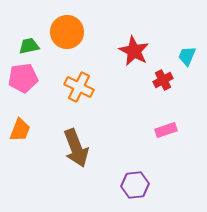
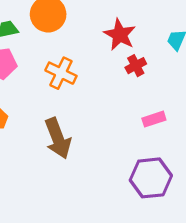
red cross: (163, 80) -> (136, 66), moved
purple hexagon: (135, 185) -> (151, 178), moved, size x1.4

